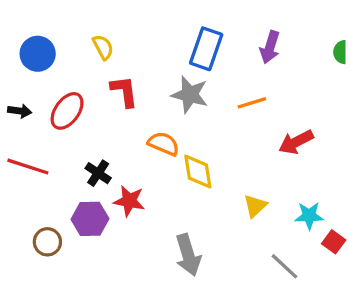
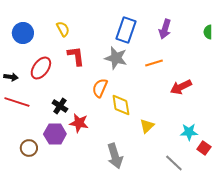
black arrow: (20, 111) -> (11, 77), moved
orange semicircle: (164, 144) -> (100, 88), turned -90
yellow triangle: (255, 206) -> (147, 126), moved

